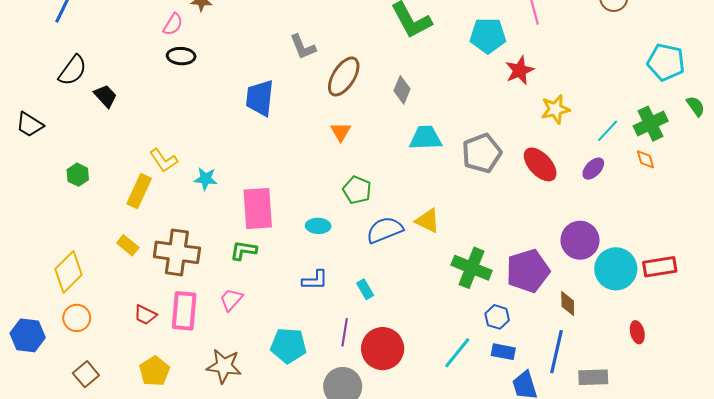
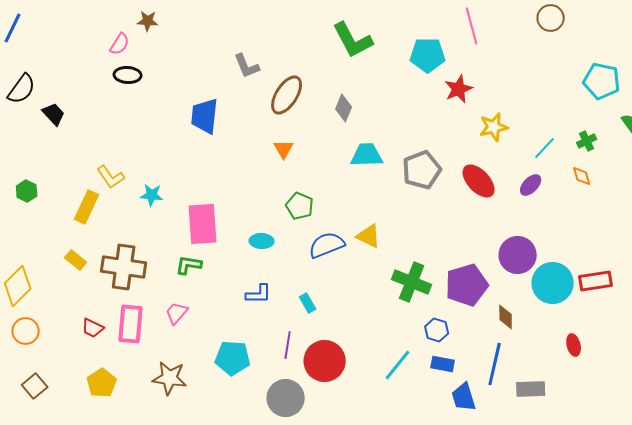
green cross: (651, 124) -> (587, 141), size x0.6

